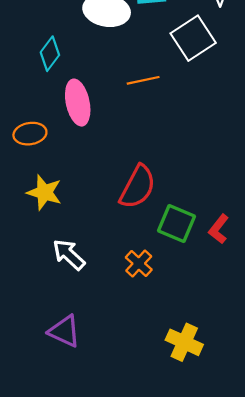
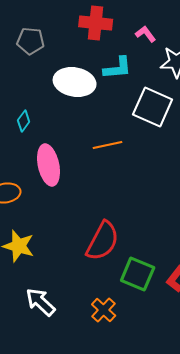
white square: (193, 38) -> (153, 107), turned -33
cyan diamond: (50, 54) -> (24, 121), size x0.7

